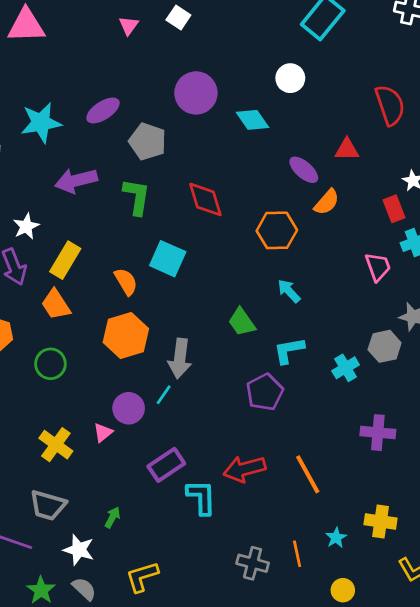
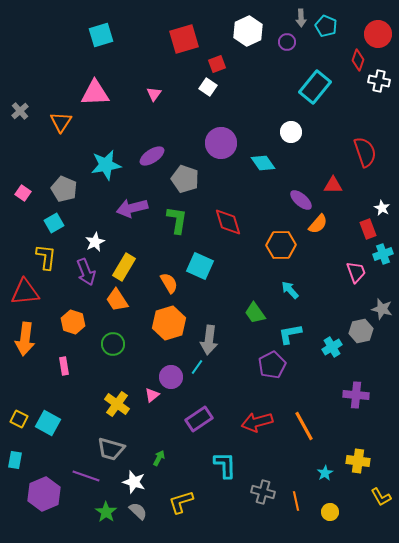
pink triangle: (129, 26) -> (154, 94), moved
cyan L-shape: (201, 497) -> (225, 465), moved
orange line: (297, 554) -> (296, 501), moved

